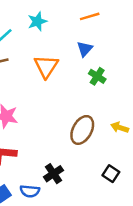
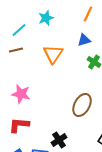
orange line: (90, 16) -> (88, 14), turned -49
blue triangle: (85, 49) -> (84, 40), turned 32

